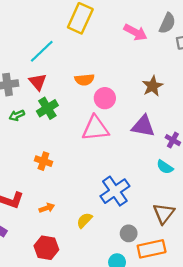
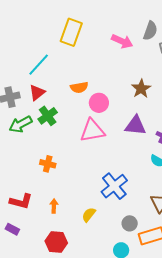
red triangle: (38, 82) -> (37, 93), turned 36
green arrow: (17, 115) -> (20, 124), size x1.6
orange arrow: (47, 208) -> (54, 206), turned -64

